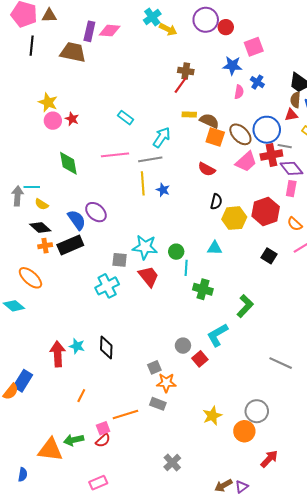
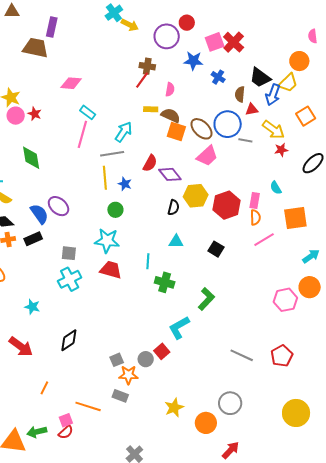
purple circle: (206, 20) -> (167, 36), moved
pink diamond: (110, 31) -> (71, 83), moved
pink semicircle: (239, 92) -> (170, 89), moved
brown semicircle: (295, 100) -> (240, 94), moved
pink line: (115, 155) -> (82, 134), moved, turned -68
red cross: (271, 155) -> (234, 42), moved, turned -35
purple diamond: (291, 168) -> (170, 174), moved
red semicircle: (207, 169) -> (150, 163), moved, turned -90
pink rectangle: (291, 189) -> (255, 200), moved
black semicircle: (216, 202) -> (174, 207), moved
yellow hexagon: (234, 218) -> (196, 196), moved
orange semicircle: (295, 224) -> (255, 217), turned -133
black rectangle: (70, 245) -> (33, 239), size x0.7
green circle: (176, 252) -> (115, 210), moved
black square: (269, 256) -> (216, 249), moved
gray square: (120, 260) -> (69, 253), moved
red trapezoid: (149, 276) -> (111, 270), turned -35
cyan star: (77, 346) -> (32, 307), moved
gray circle: (183, 346) -> (146, 359), moved
black diamond: (106, 348) -> (69, 340), turned 55
red arrow: (58, 354) -> (21, 347), turned 130
gray circle: (257, 411) -> (230, 403), moved
orange line: (125, 414) -> (88, 406), turned 35

